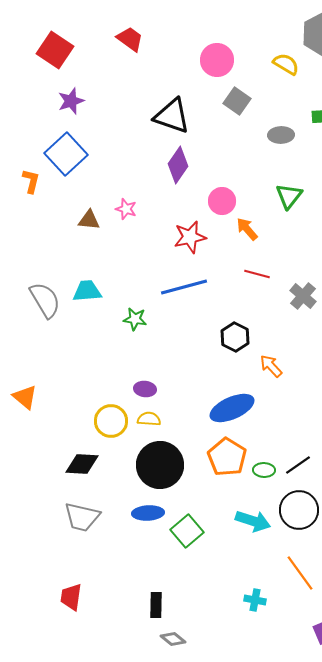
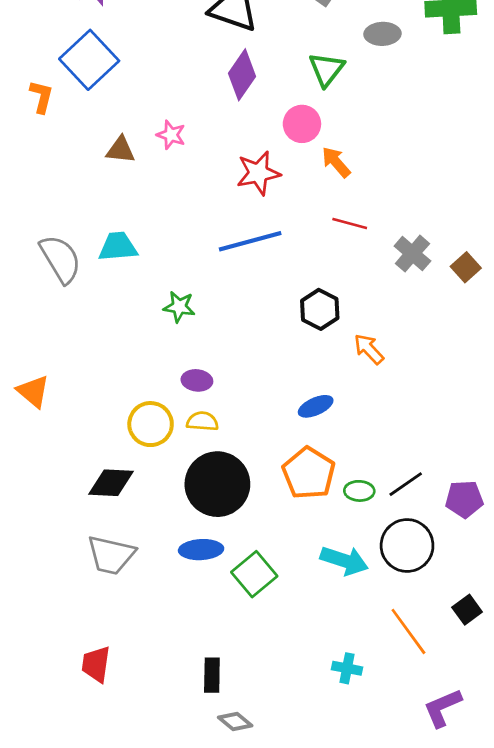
green triangle: (289, 196) -> (327, 69), moved
green star: (135, 319) -> (179, 307), moved
blue ellipse: (232, 408) -> (316, 406), size x0.6

